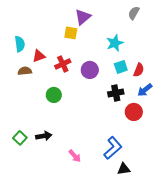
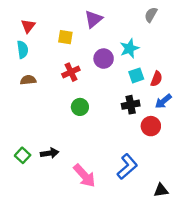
yellow square: (71, 33) -> (65, 37), moved
red triangle: (39, 56) -> (28, 26), moved, turned -32
purple circle: (90, 70) -> (104, 59), moved
green circle: (54, 95) -> (80, 107), moved
pink arrow: (75, 156) -> (84, 176), size x1.6
black triangle: (124, 169) -> (161, 190), moved

